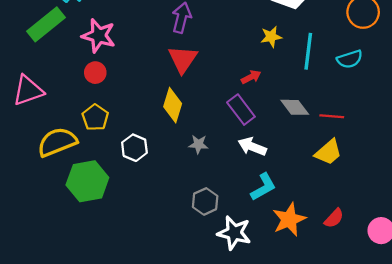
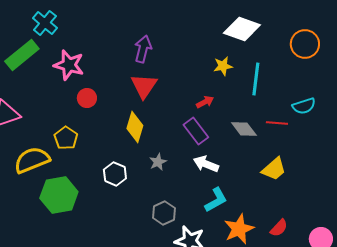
cyan semicircle: (350, 59) -> (304, 106), moved
red circle: (95, 73) -> (87, 98), moved
red line: (332, 116) -> (277, 123), moved
gray star: (198, 144) -> (158, 162), turned -30
white hexagon: (134, 148) -> (115, 174), moved

